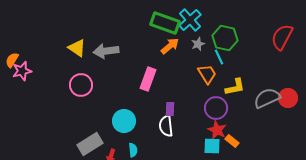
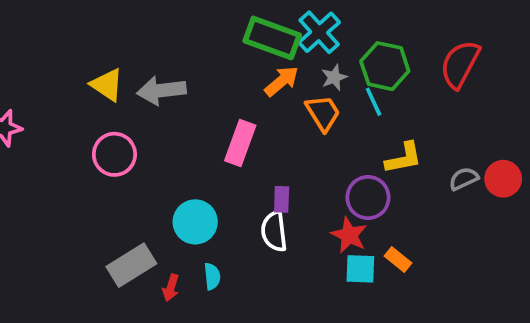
red semicircle: (282, 37) -> (460, 64), moved
orange trapezoid: (207, 74) -> (323, 113), moved
gray semicircle: (267, 98) -> (464, 179), size x0.6
red star: (217, 130) -> (349, 235), moved

